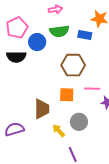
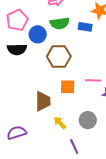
brown hexagon: (73, 65) -> (59, 57), moved
gray circle: (79, 122) -> (88, 120), moved
purple semicircle: (14, 129) -> (17, 133), moved

